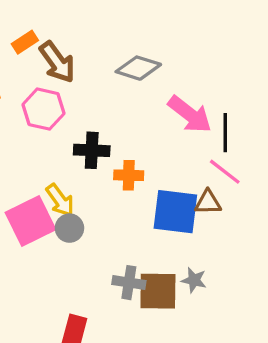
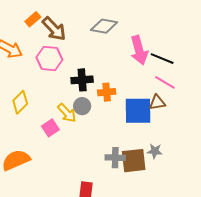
pink arrow: (190, 114) -> (139, 50), turned 44
black line: (225, 133) -> (162, 59), turned -60
pink square: (31, 221) -> (50, 128), size x0.6
gray circle: (69, 228) -> (82, 106), moved

